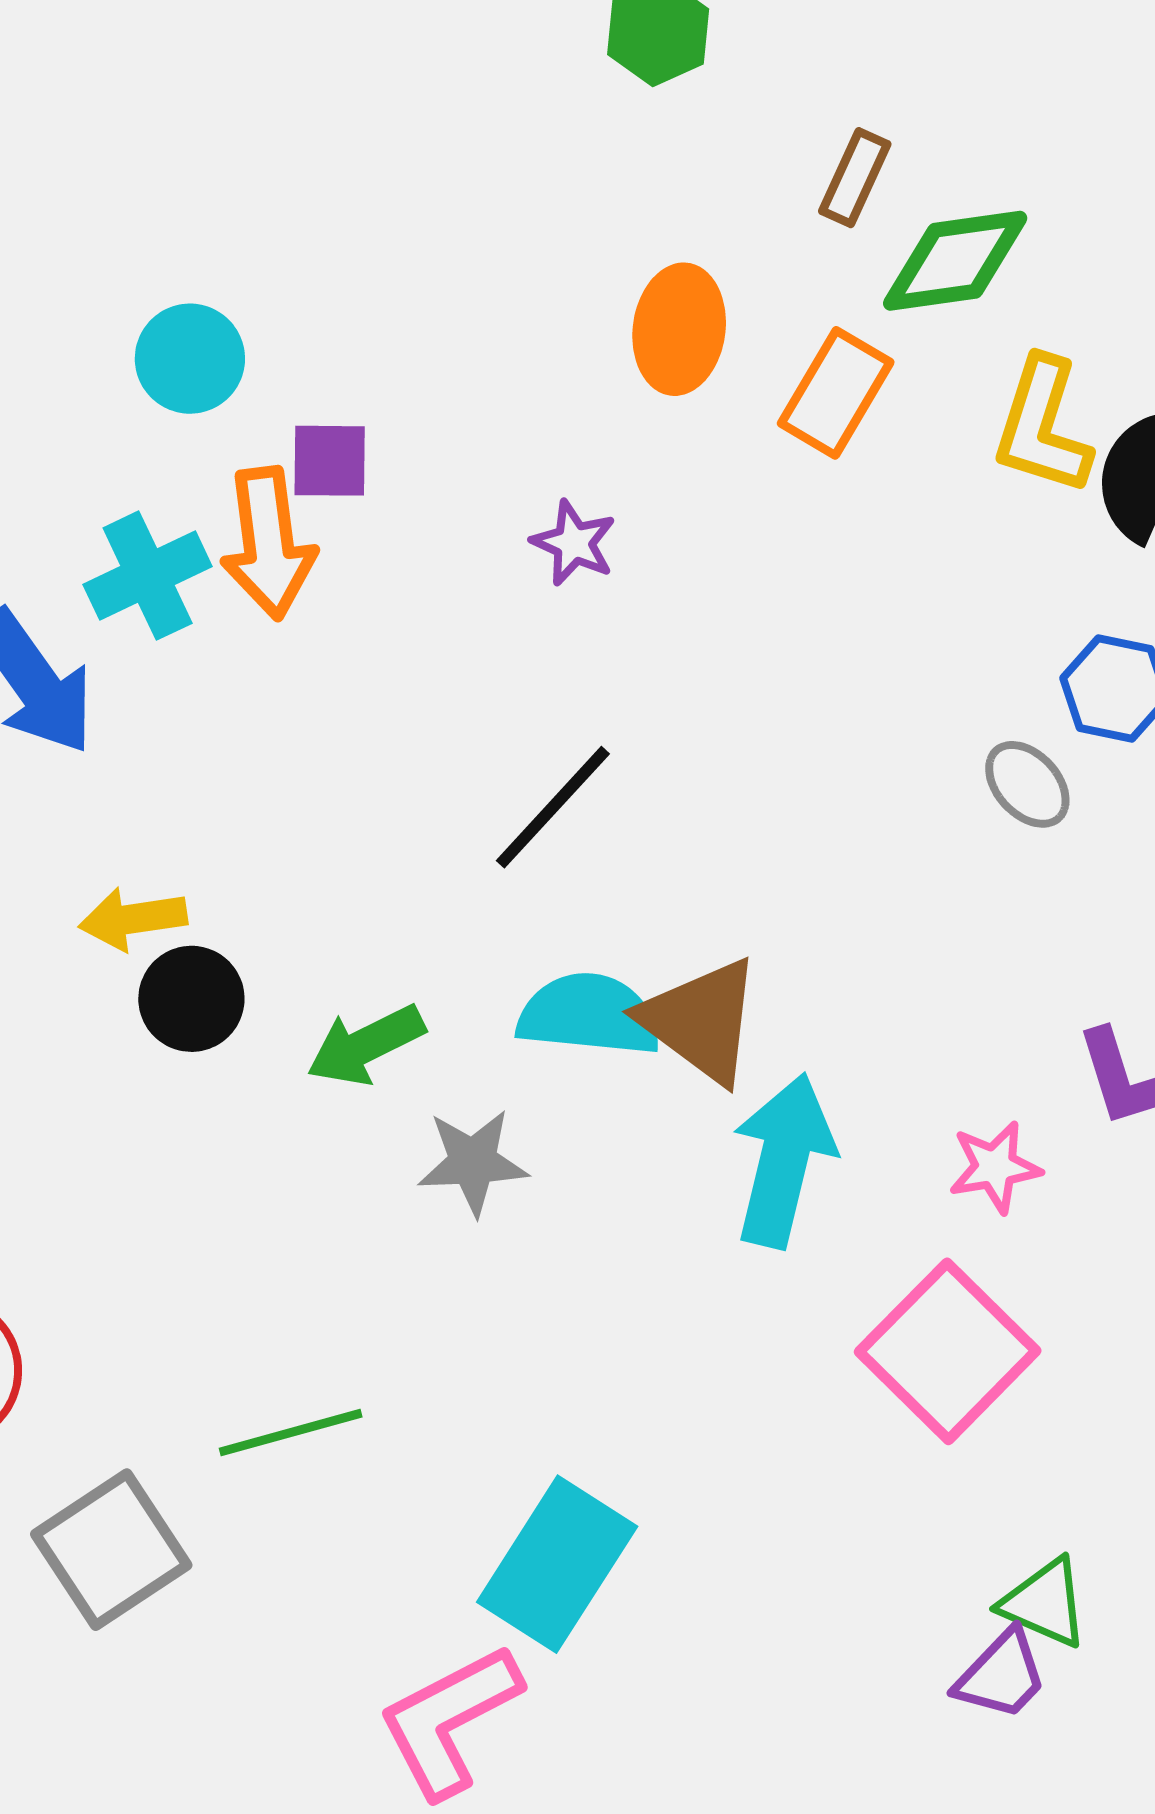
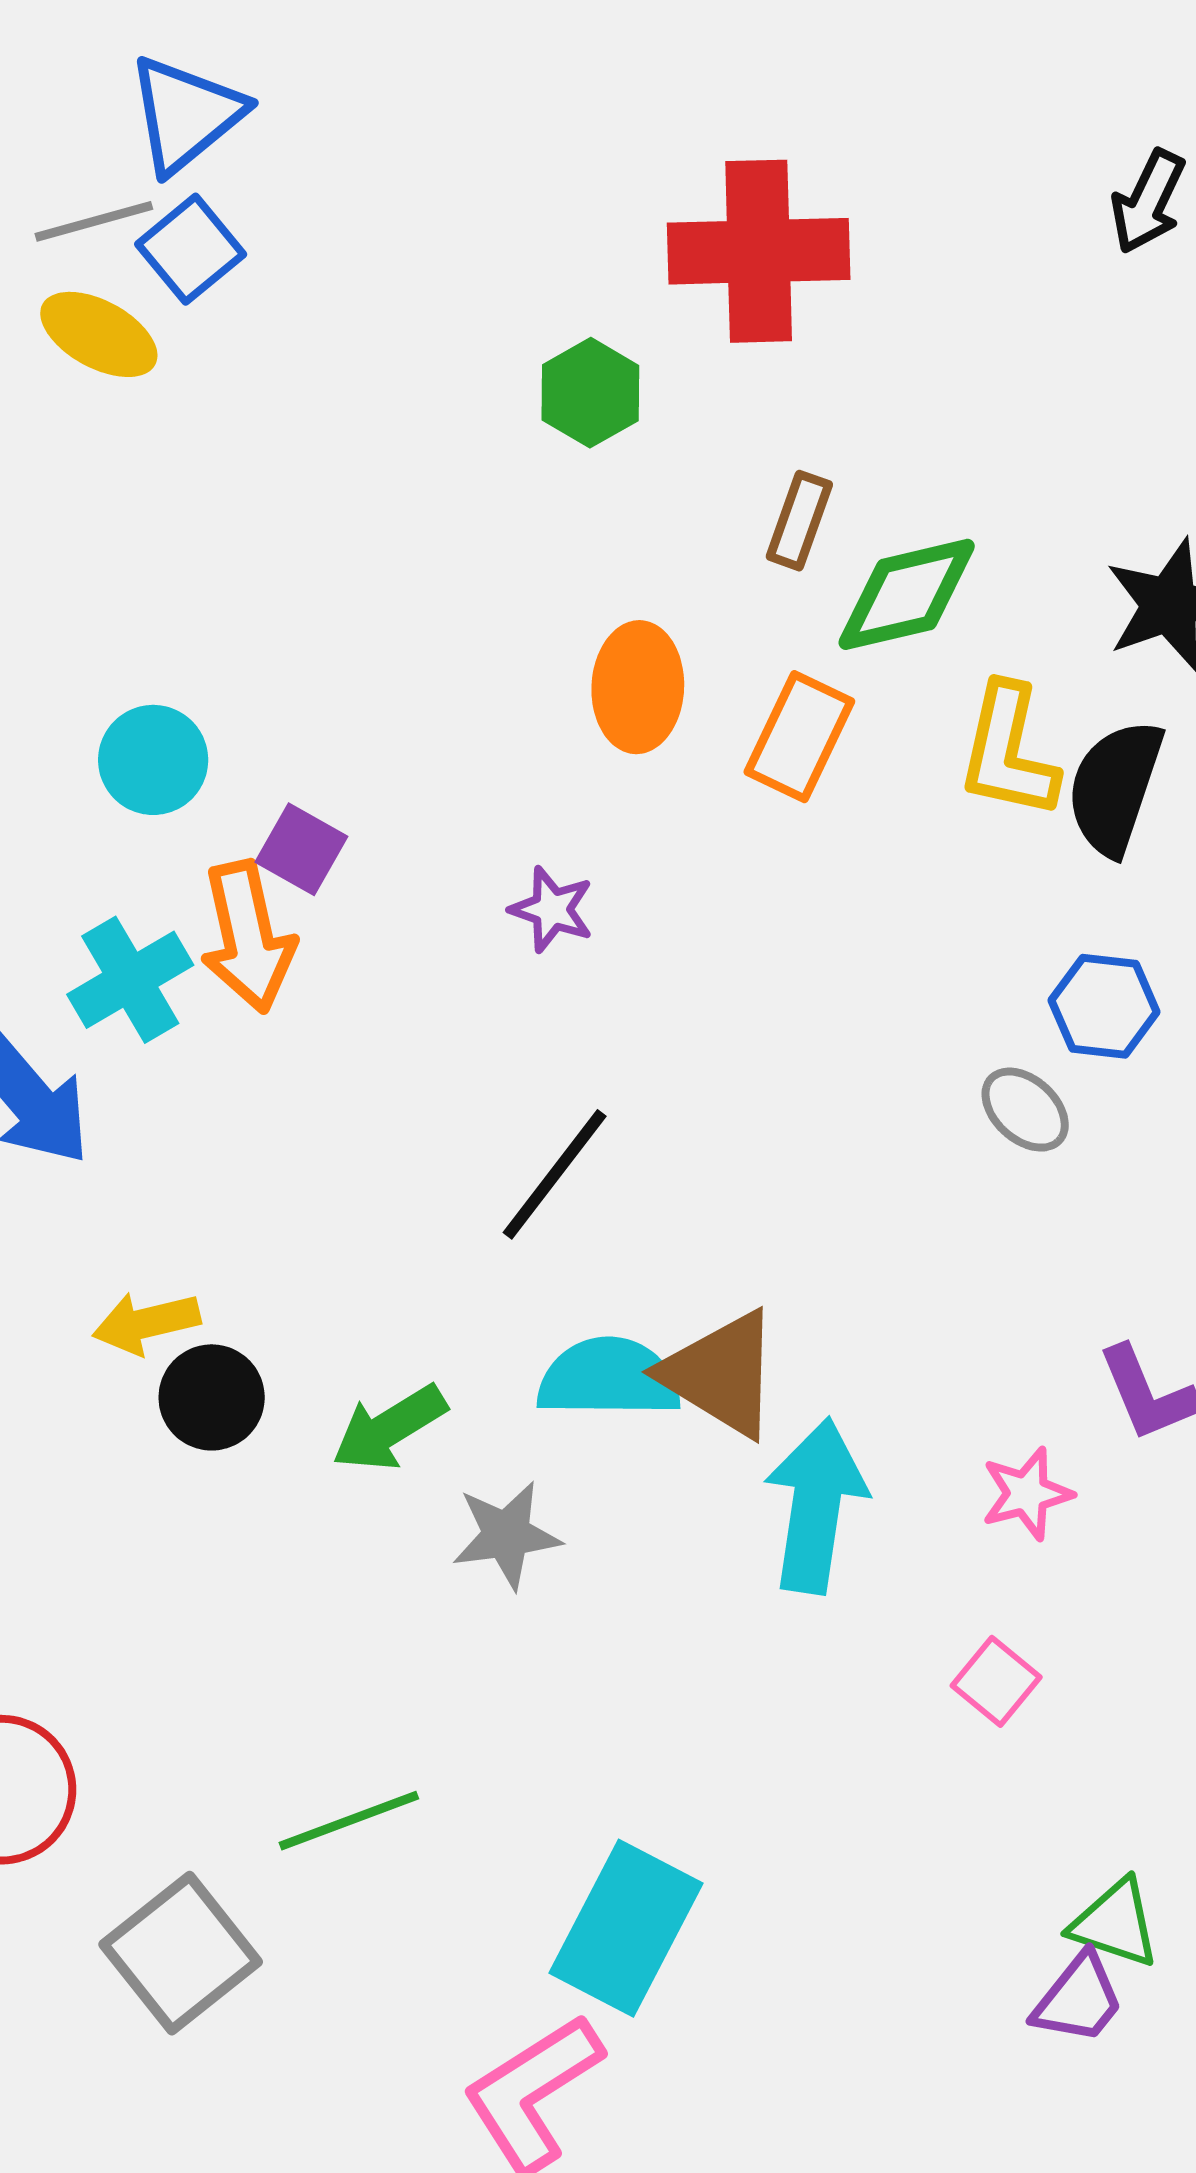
purple square: (330, 461) -> (301, 849), turned 34
pink square: (948, 1351) -> (996, 1681), size x0.5

